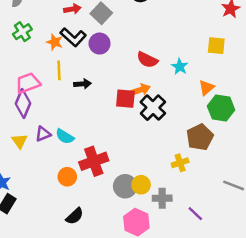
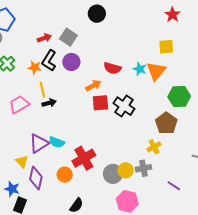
black L-shape: (73, 37) -> (49, 61), turned 90
black arrow: (83, 84) -> (49, 103), moved
orange triangle: (206, 88) -> (156, 71), moved, size x1.5
orange arrow: (141, 90) -> (93, 86), moved
purple diamond: (23, 104) -> (36, 178), moved
purple triangle: (43, 134) -> (39, 143), size x1.5
yellow triangle: (20, 141) -> (22, 162), moved
gray cross: (162, 198) -> (143, 168), moved

